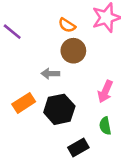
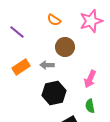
orange semicircle: (67, 25) -> (54, 20), moved
orange rectangle: (24, 103) -> (21, 67), moved

